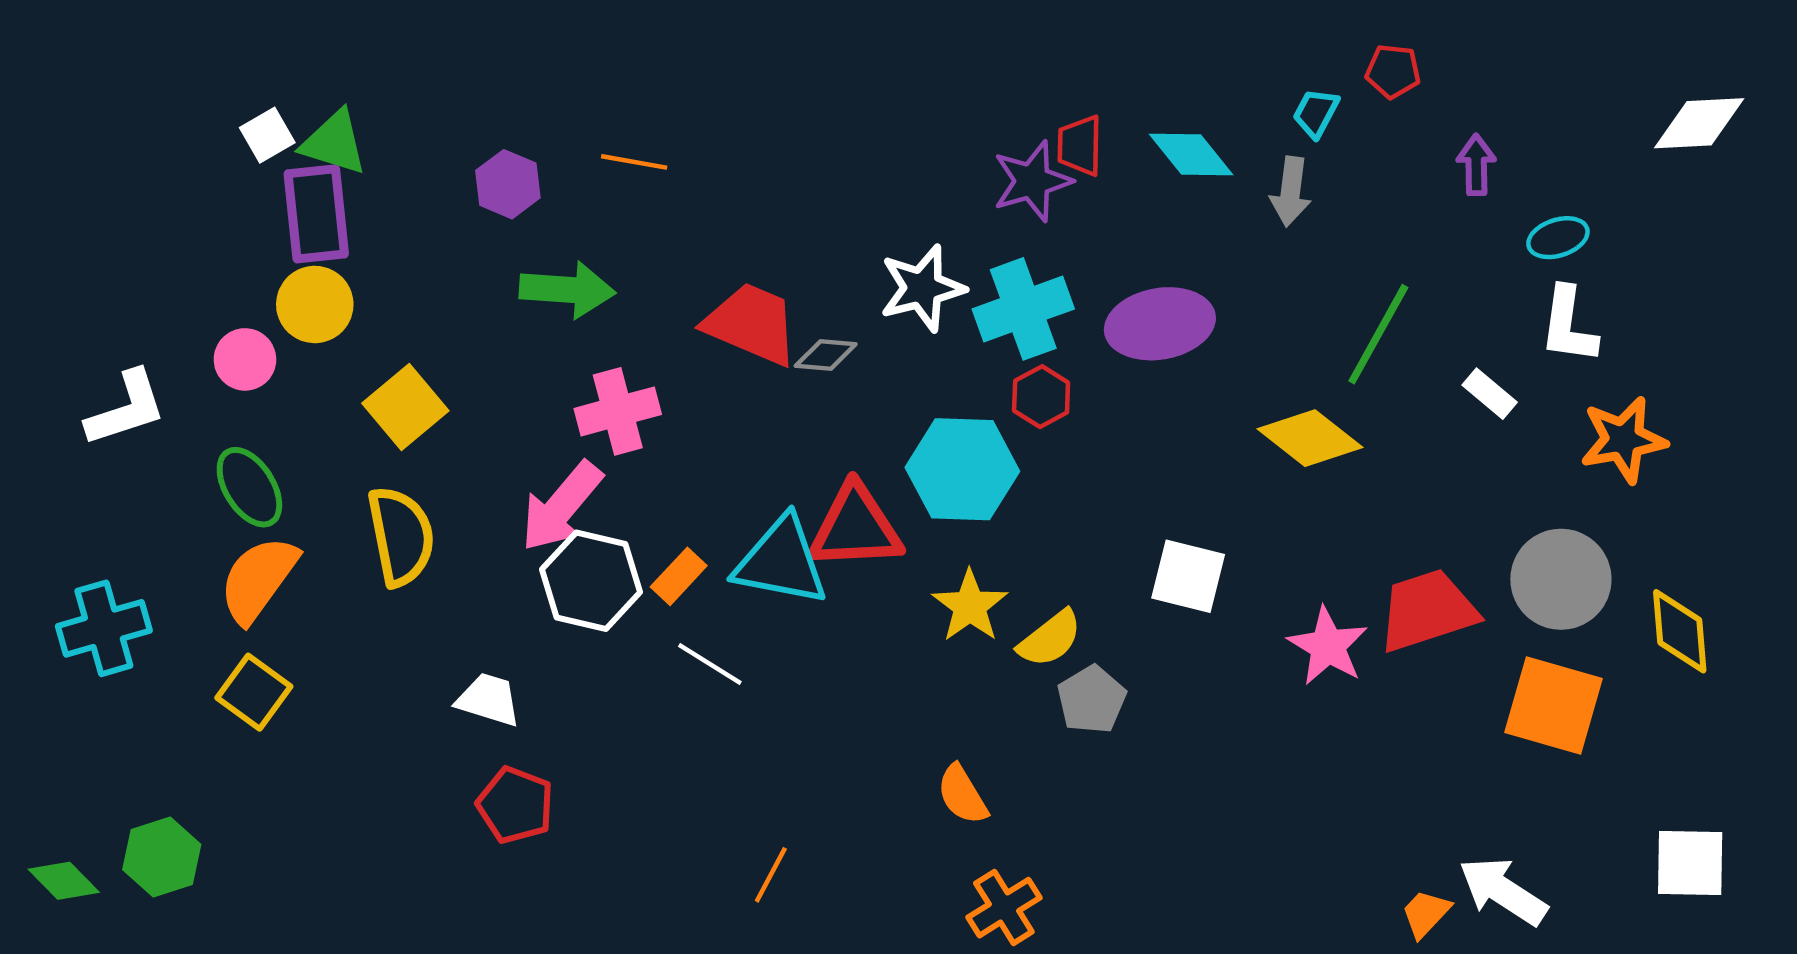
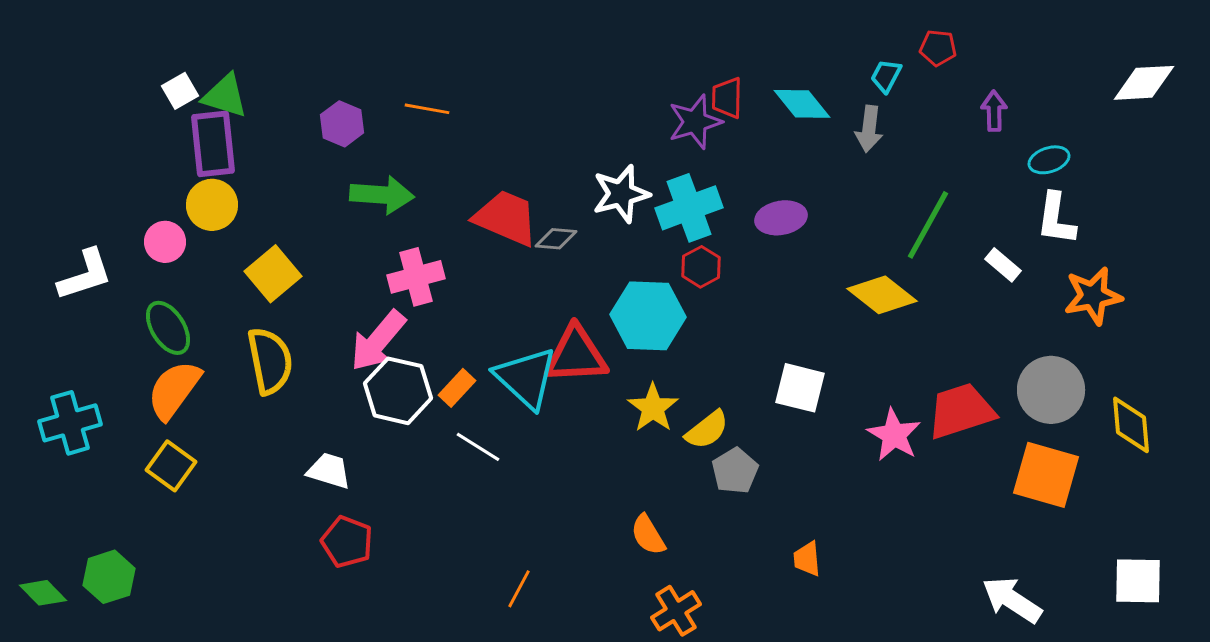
purple ellipse: (1160, 324) -> (781, 218), size x0.7
cyan triangle: (781, 561) -> (526, 378), turned 32
orange trapezoid: (1426, 913) -> (807, 559), moved, turned -48

